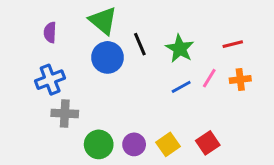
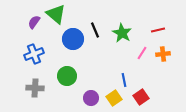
green triangle: (103, 21) -> (56, 14), moved
purple semicircle: (50, 32) -> (34, 22), turned 32
blue line: (181, 87) -> (124, 80), moved, turned -72
gray cross: (65, 113) -> (35, 88), moved
green circle: (99, 144) -> (67, 76), moved

